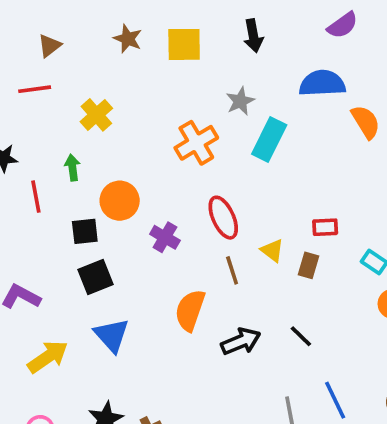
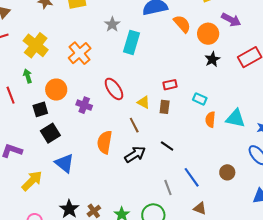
yellow cross: (96, 115) -> (36, 45), size x1.4
orange cross: (196, 143) -> (80, 53), moved
brown line: (232, 270) -> (134, 125), moved

